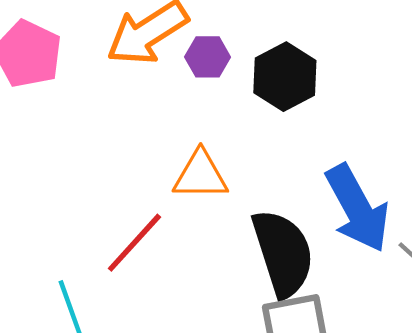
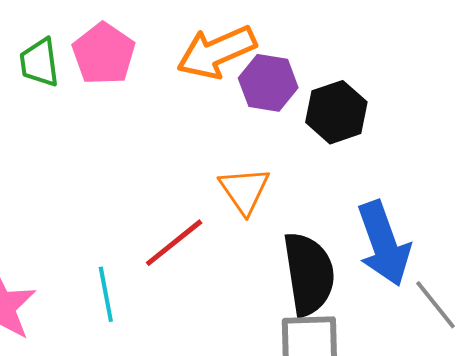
purple hexagon: (208, 57) -> (268, 83), size x1.4
orange triangle: (200, 175) -> (244, 190), turned 46

